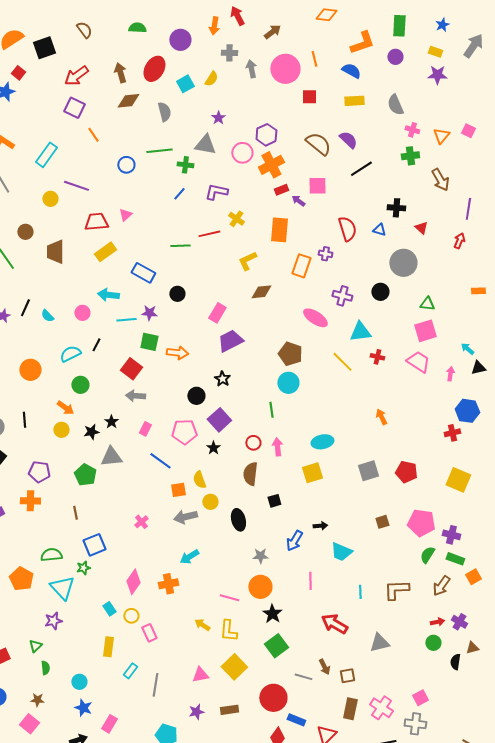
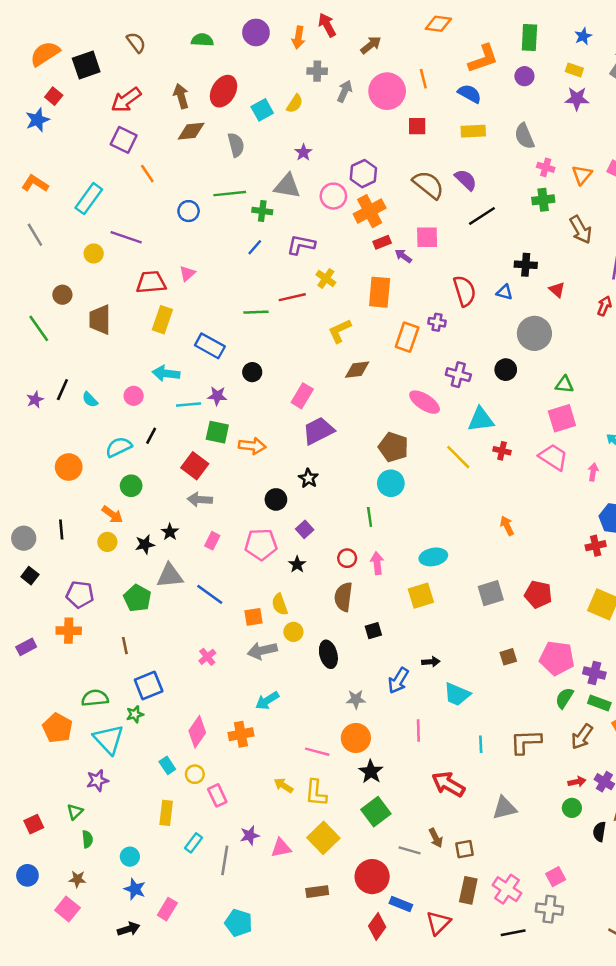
purple circle: (180, 40) -> (256, 32), moved
gray arrow: (251, 69) -> (345, 91), turned 36
yellow rectangle: (105, 252) -> (162, 320), turned -35
purple square: (219, 420) -> (305, 529), size x0.6
blue line: (160, 461) -> (210, 594), moved
purple star: (196, 712) -> (250, 835), moved

